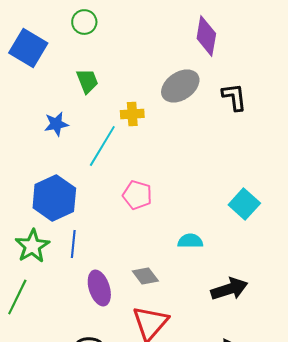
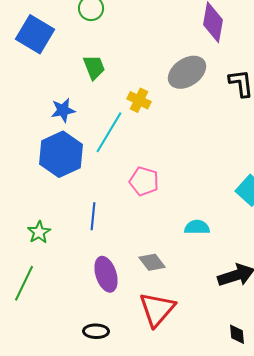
yellow cross: (132, 114) -> (139, 100), turned 30
blue hexagon: (54, 198) -> (61, 154), moved
blue line: (73, 244) -> (93, 216), moved
green star: (32, 246) -> (39, 232), size x0.7

